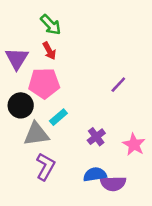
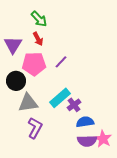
purple line: (118, 85) -> (61, 62), moved
cyan rectangle: (58, 117) -> (60, 98), moved, size x1.5
pink star: (134, 144) -> (103, 139), moved
blue semicircle: (95, 174) -> (85, 122), moved

